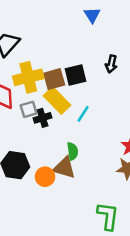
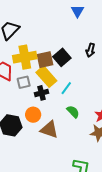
black square: (75, 75) -> (62, 57), turned -30
black cross: (43, 118) -> (42, 93), moved
green semicircle: (73, 151) -> (73, 112), moved, turned -40
orange circle: (45, 177) -> (33, 115), moved

